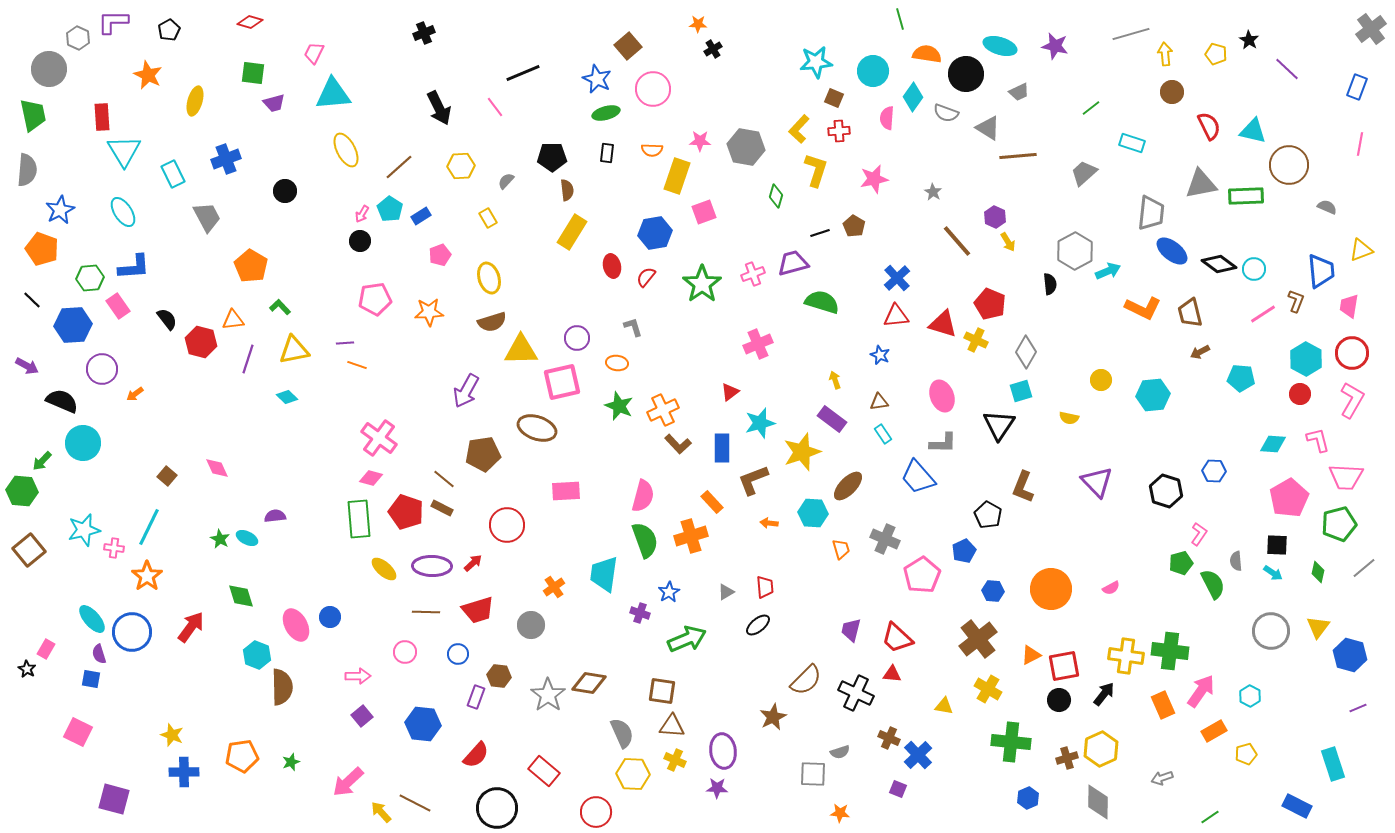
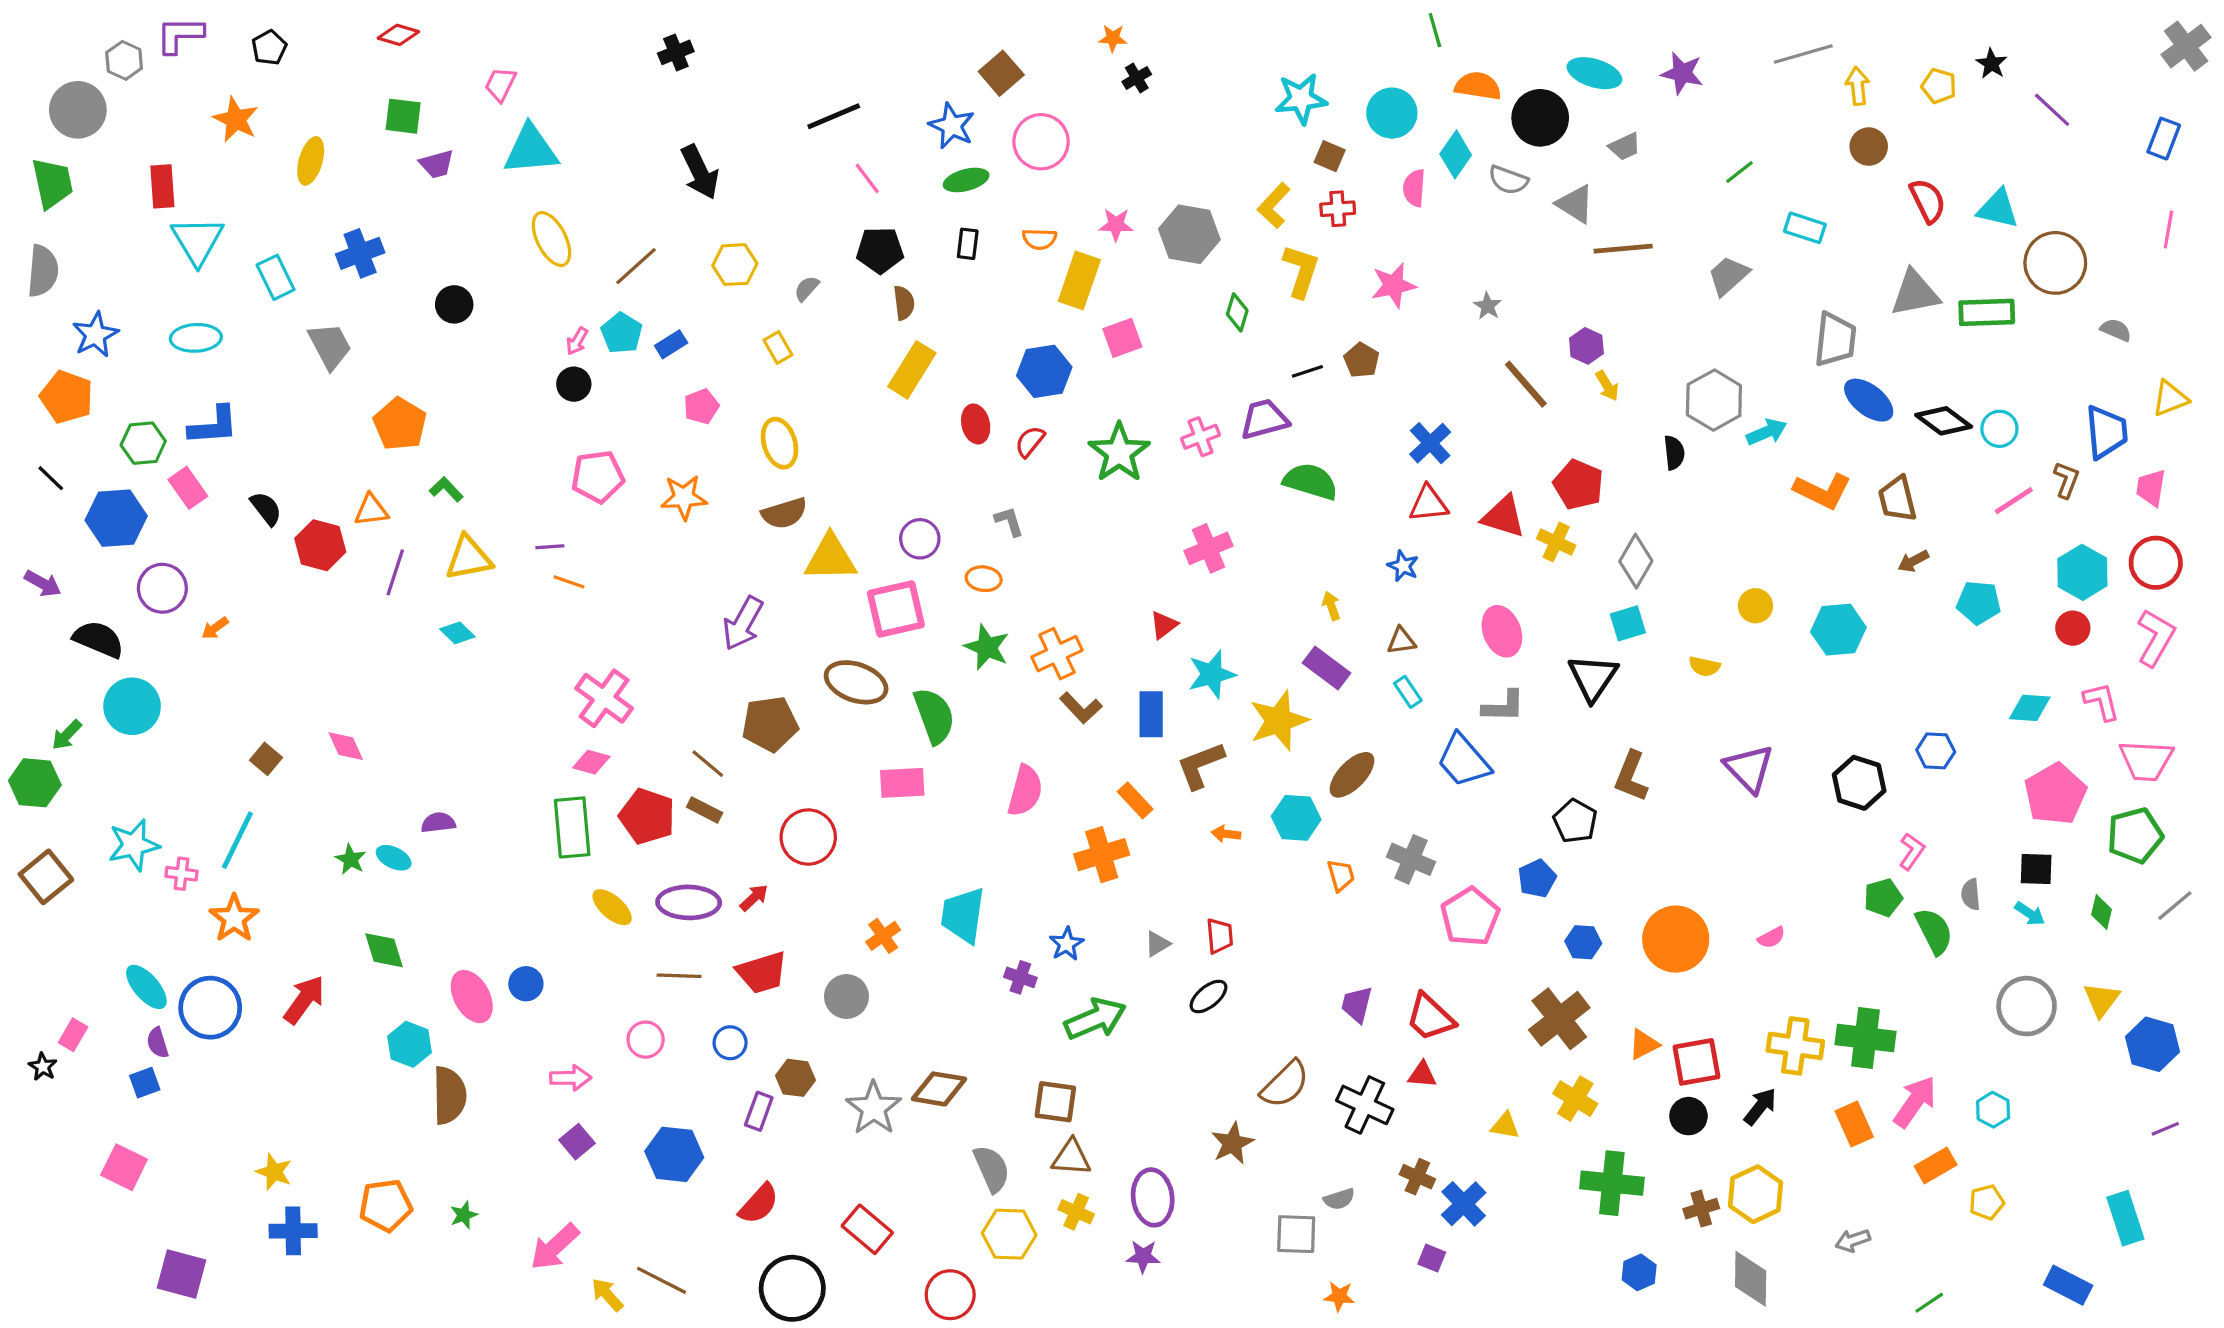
pink line: (495, 107) -> (867, 178), moved
cyan ellipse: (123, 212) -> (196, 338), turned -60
green semicircle: (645, 540) -> (934, 716), moved
blue square: (91, 679) -> (145, 1083), turned -30

